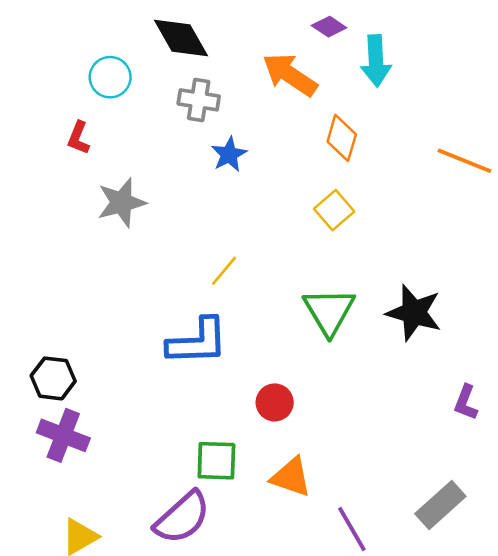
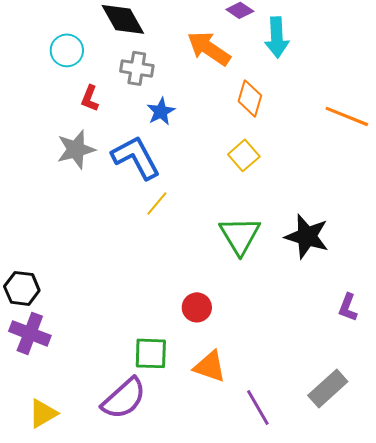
red L-shape: (78, 138) -> (90, 98), moved
blue L-shape: (197, 342) -> (136, 157), moved, turned -116

